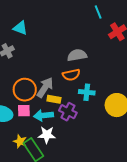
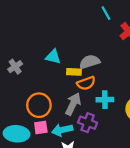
cyan triangle: (20, 28) -> (53, 57), moved
gray arrow: (45, 87) -> (73, 104), moved
yellow rectangle: (54, 99) -> (74, 72), moved

